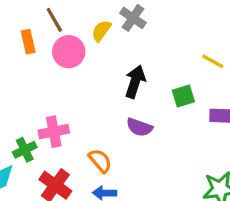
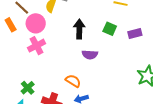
green square: (183, 96) -> (110, 29), turned -32
pink cross: (54, 132) -> (37, 46), moved

